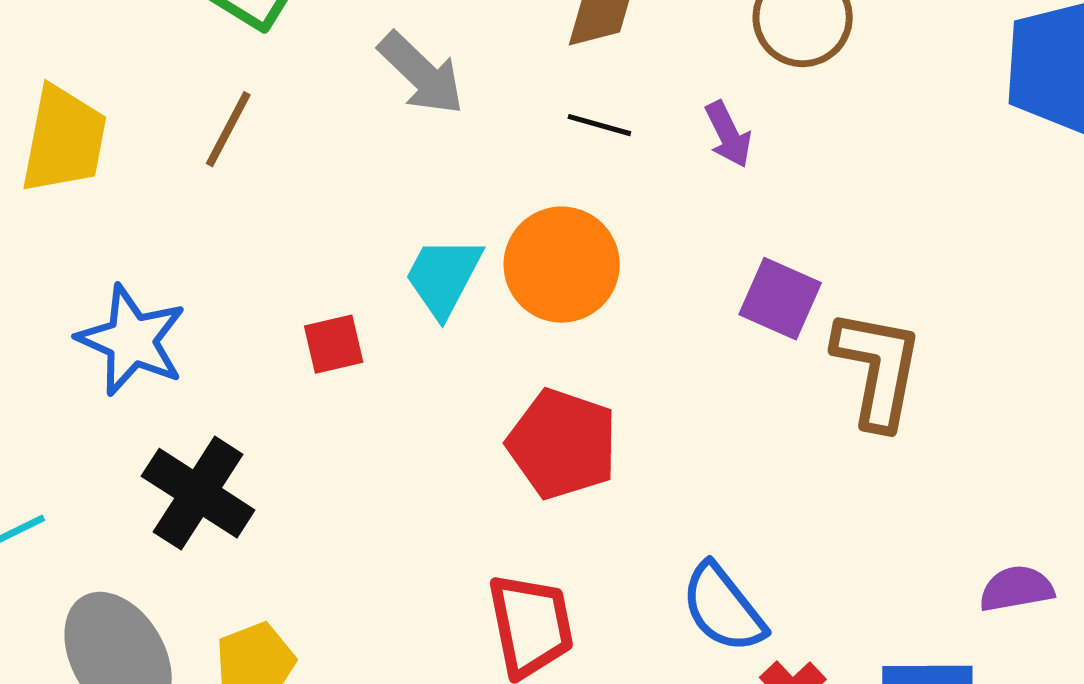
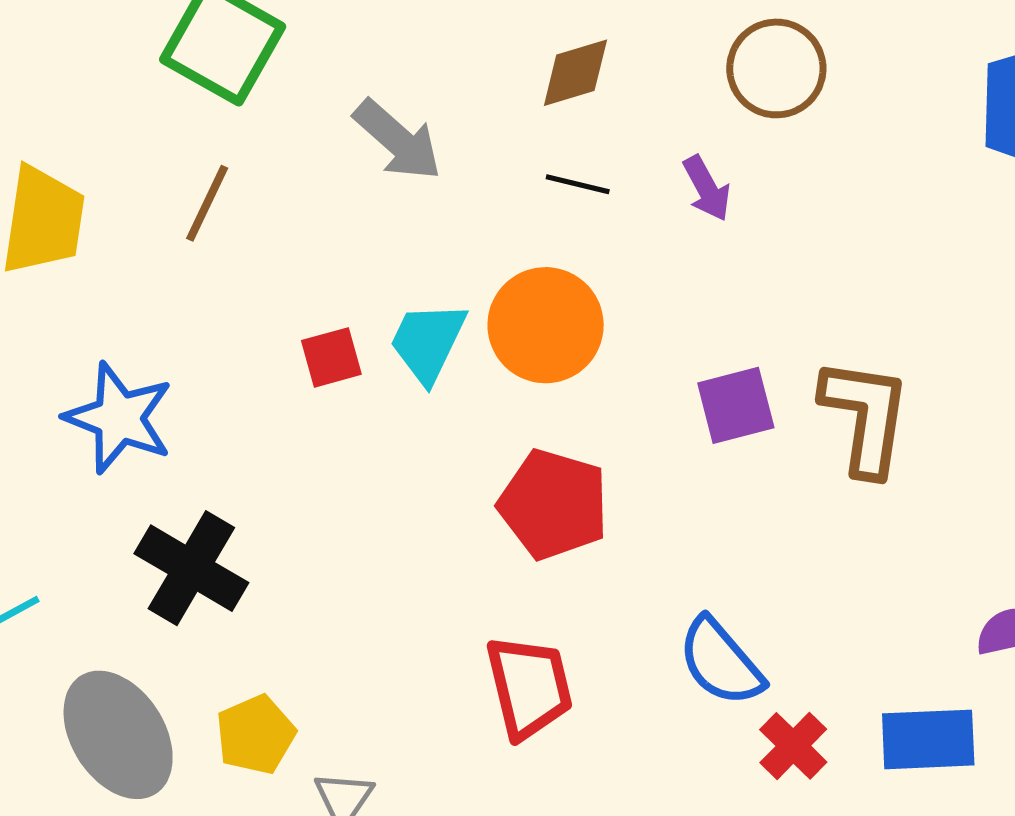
purple square: (780, 299) -> (736, 405), moved, turned -36
red square: (334, 344) -> (331, 357), moved

